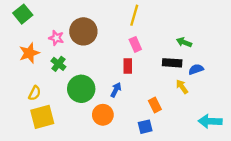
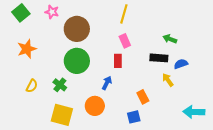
pink star: (56, 38) -> (52, 12), moved
green cross: (58, 64) -> (60, 85), moved
green circle: (81, 89) -> (77, 61), moved
yellow square: (42, 117) -> (62, 115), moved, turned 30

